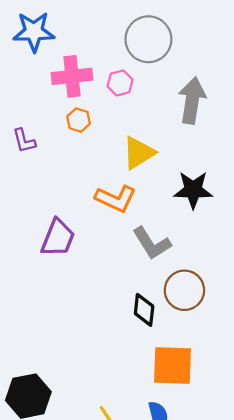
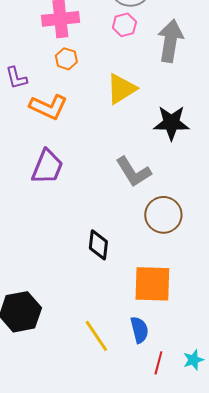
pink hexagon: (120, 83) -> (124, 25), moved
orange L-shape: (116, 199) -> (48, 107), moved
black diamond: (144, 310) -> (98, 245), moved

